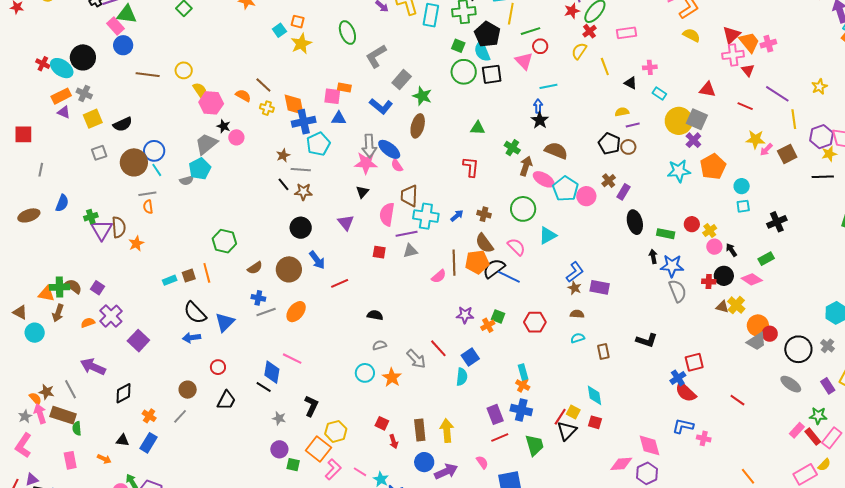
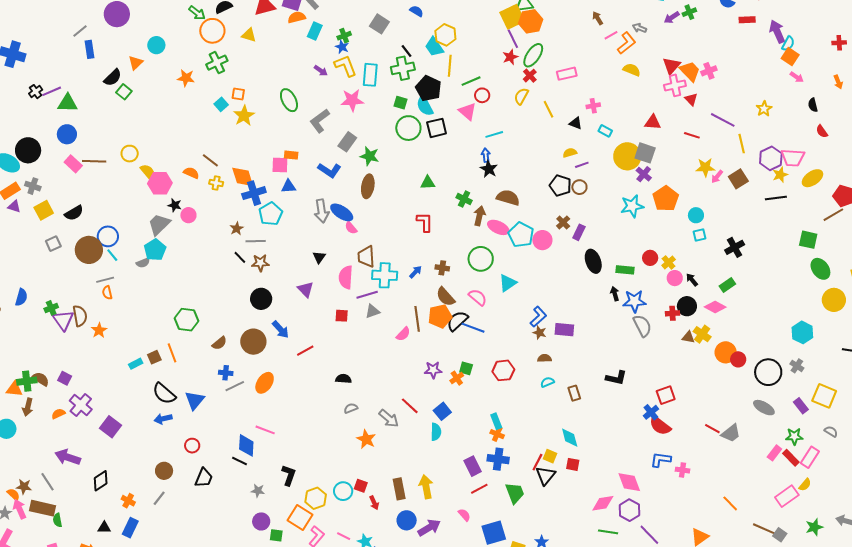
pink rectangle: (116, 26) -> (73, 164), moved
pink star: (366, 163) -> (352, 100), moved
gray trapezoid: (757, 341) -> (731, 433), moved
cyan circle: (365, 373) -> (343, 491), moved

